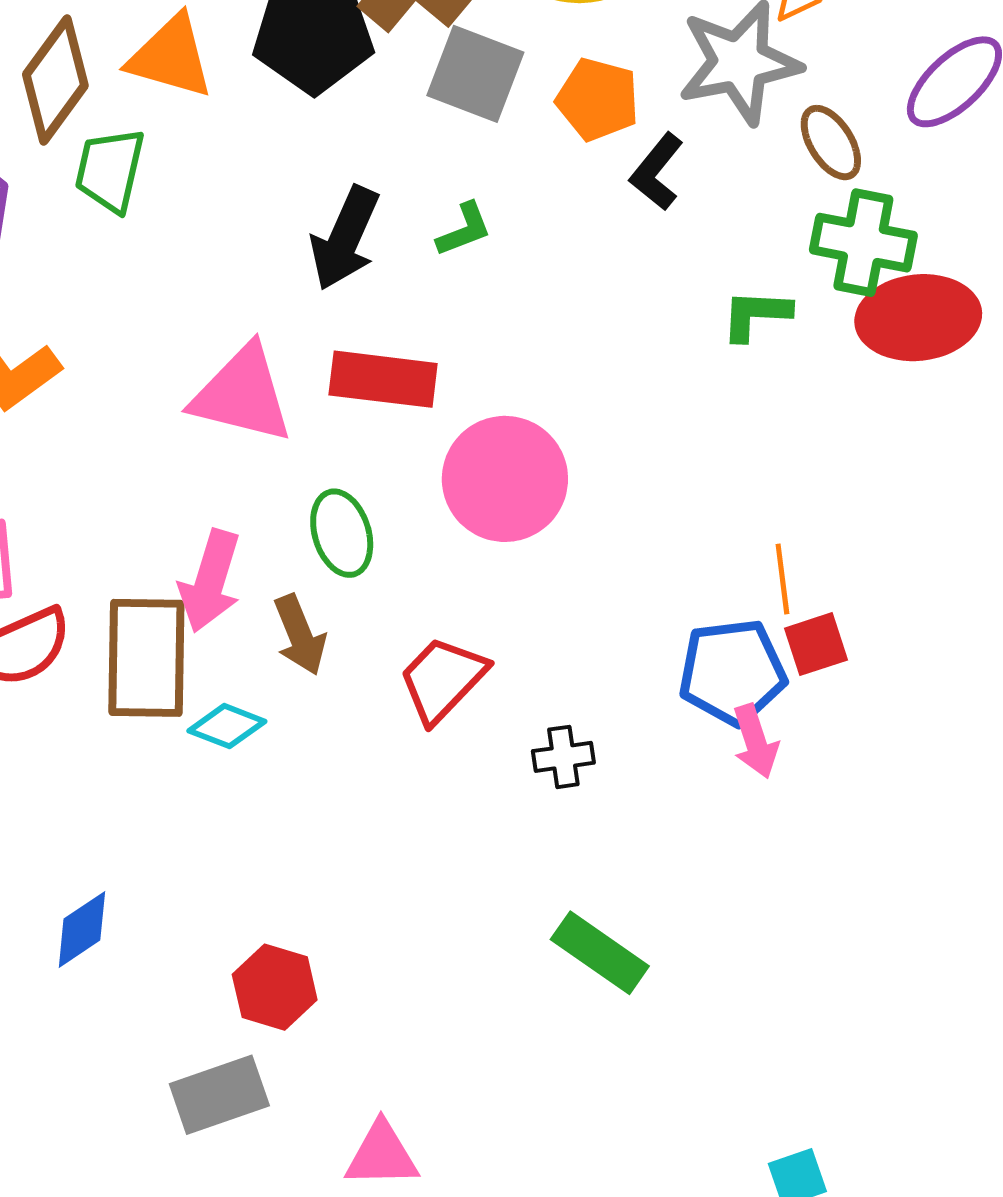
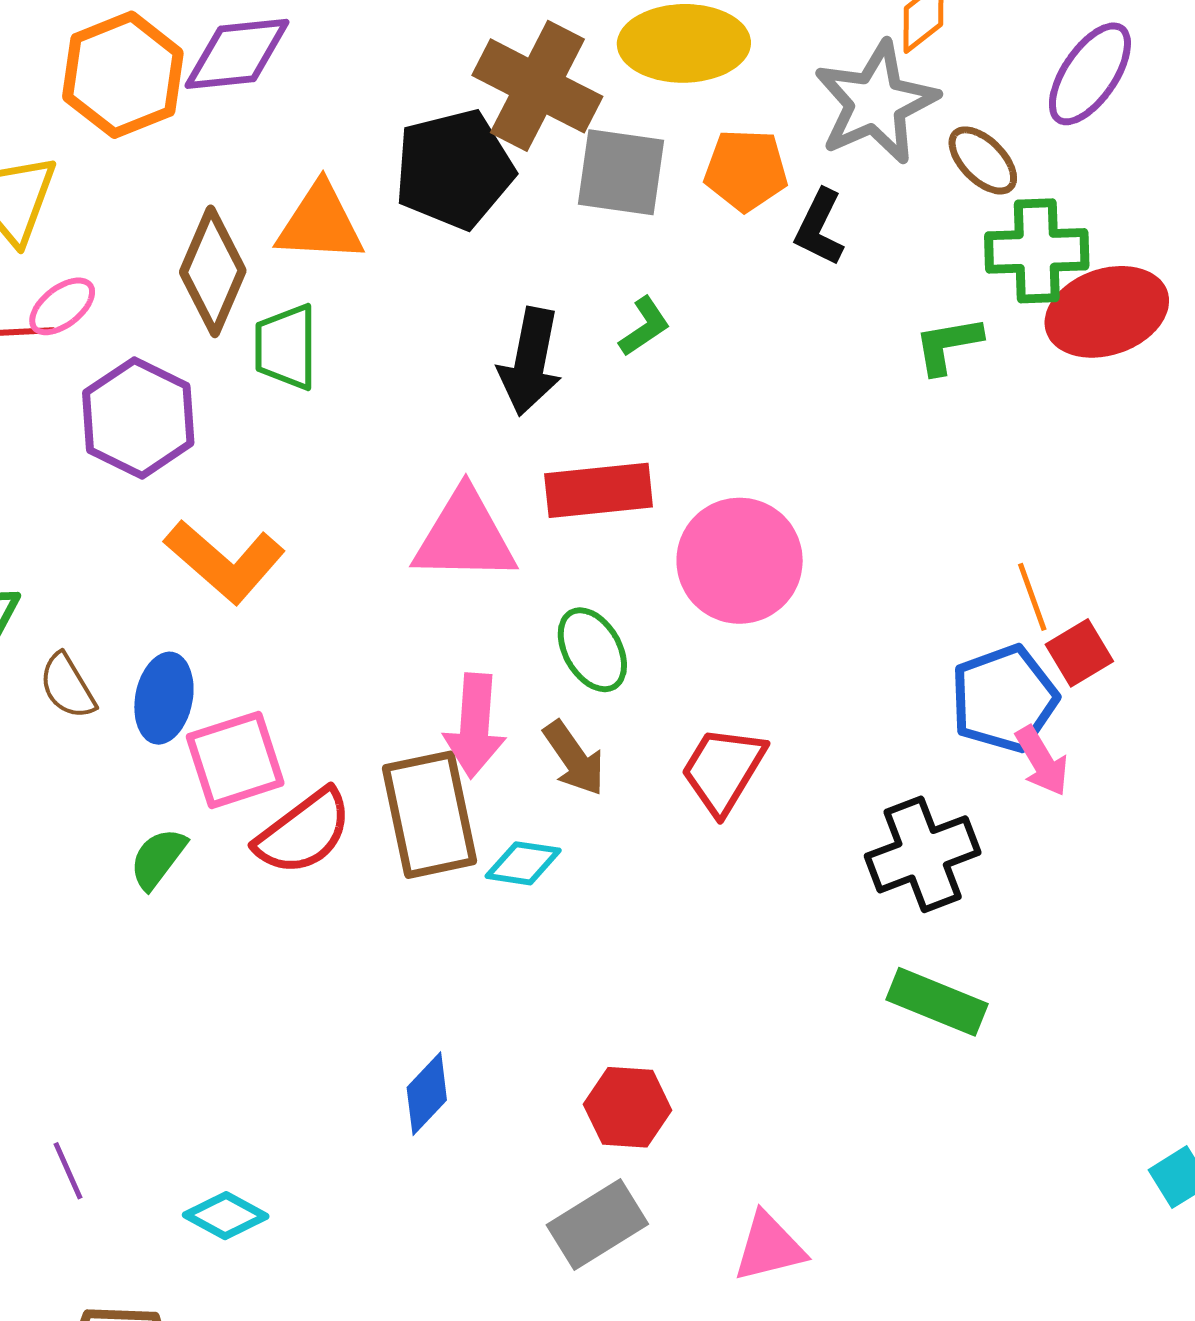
black cross: (563, 757) -> (923, 854), moved, size x1.8

